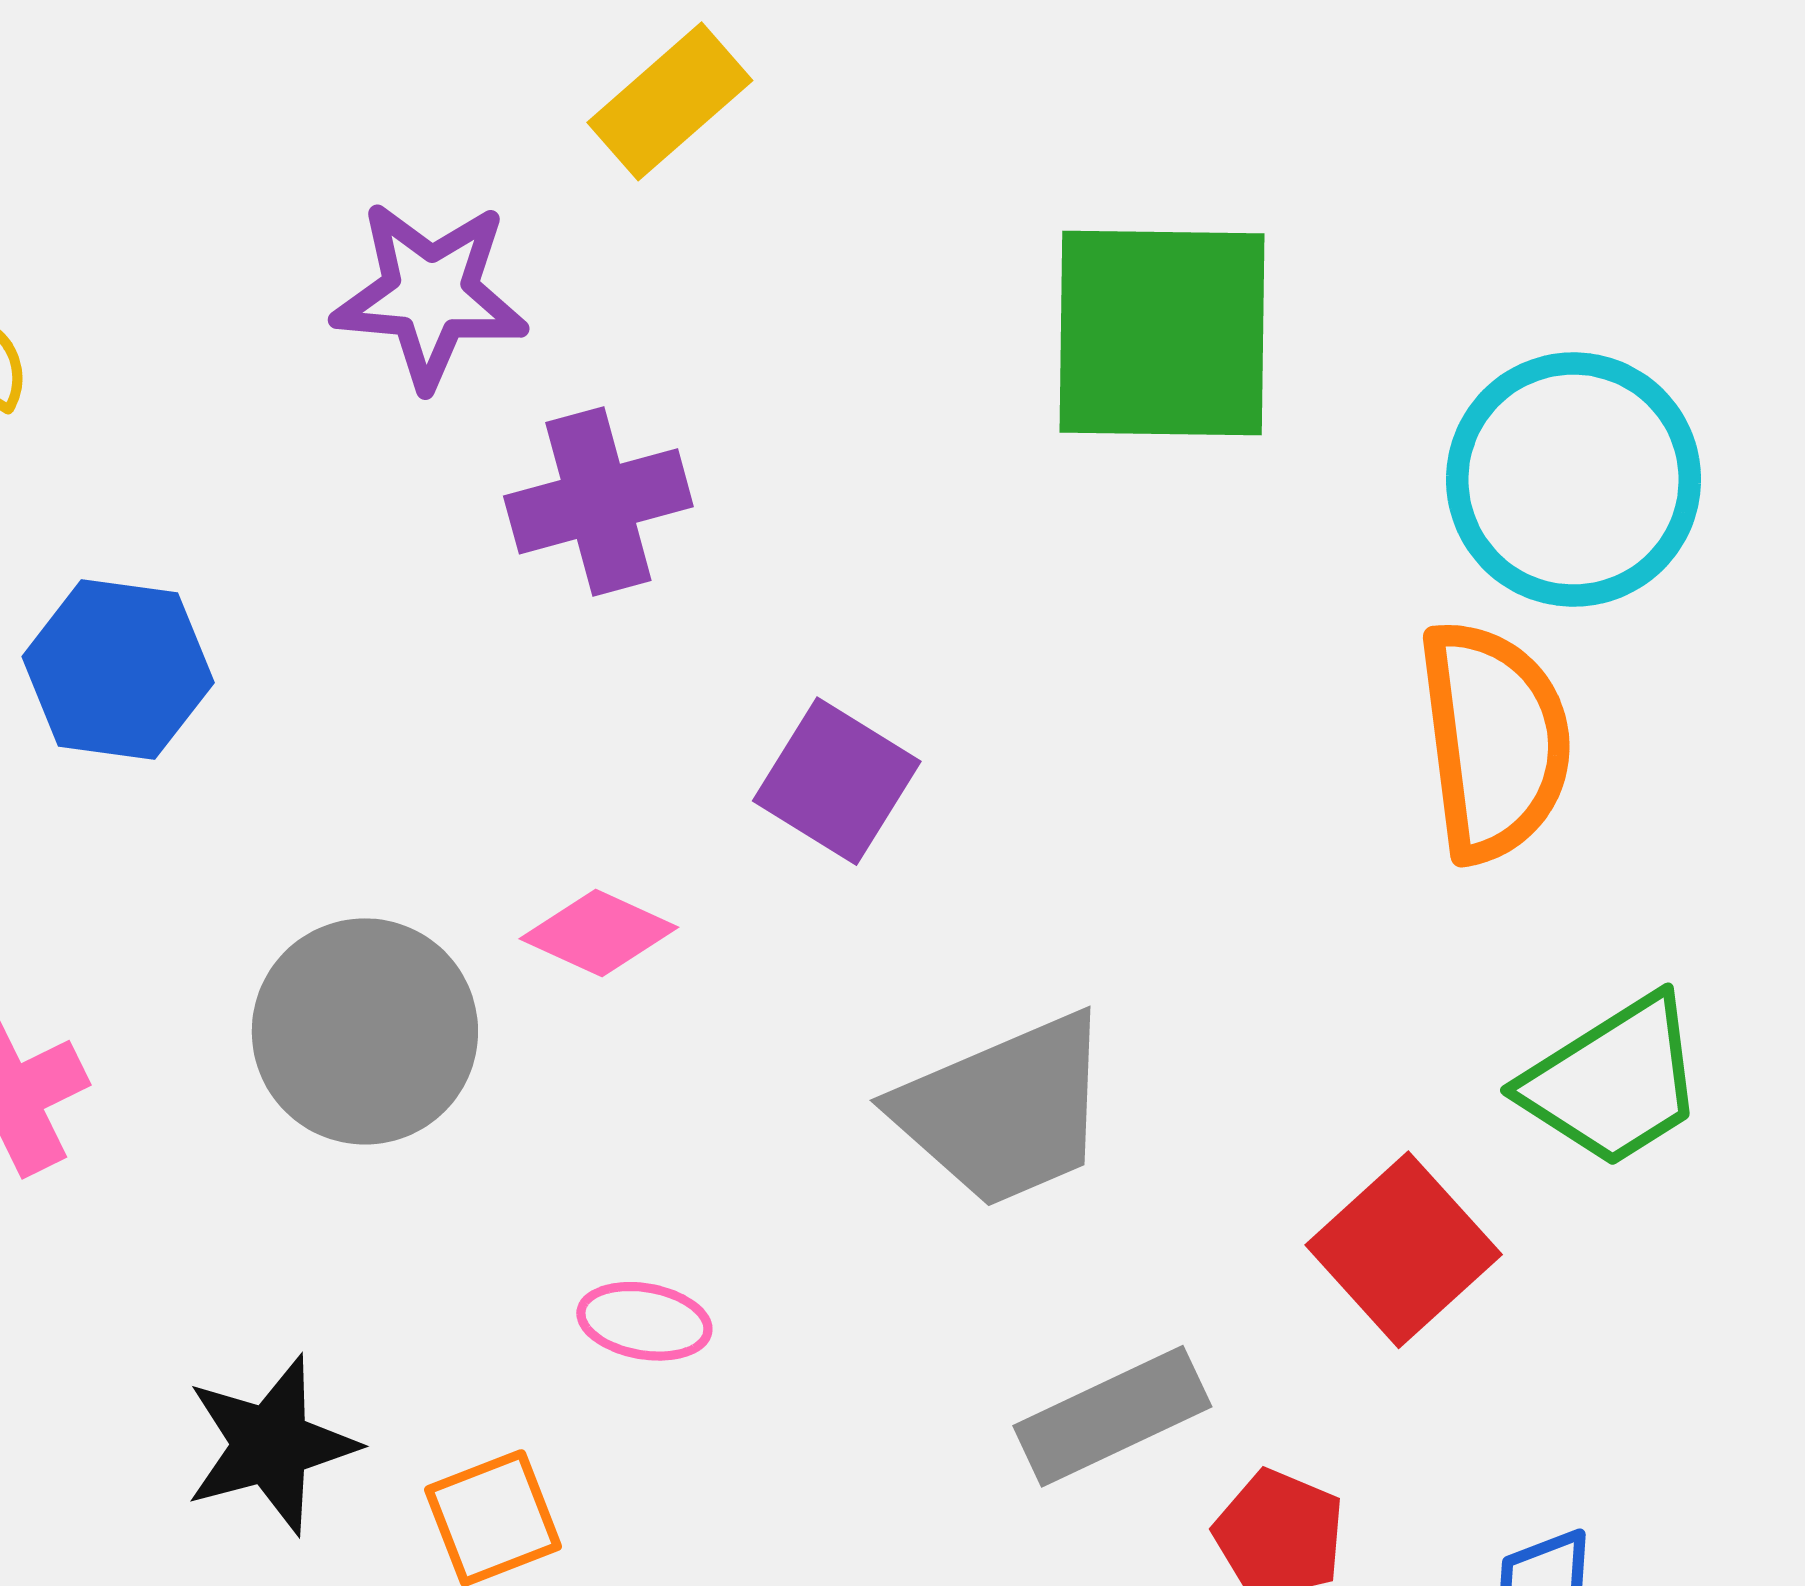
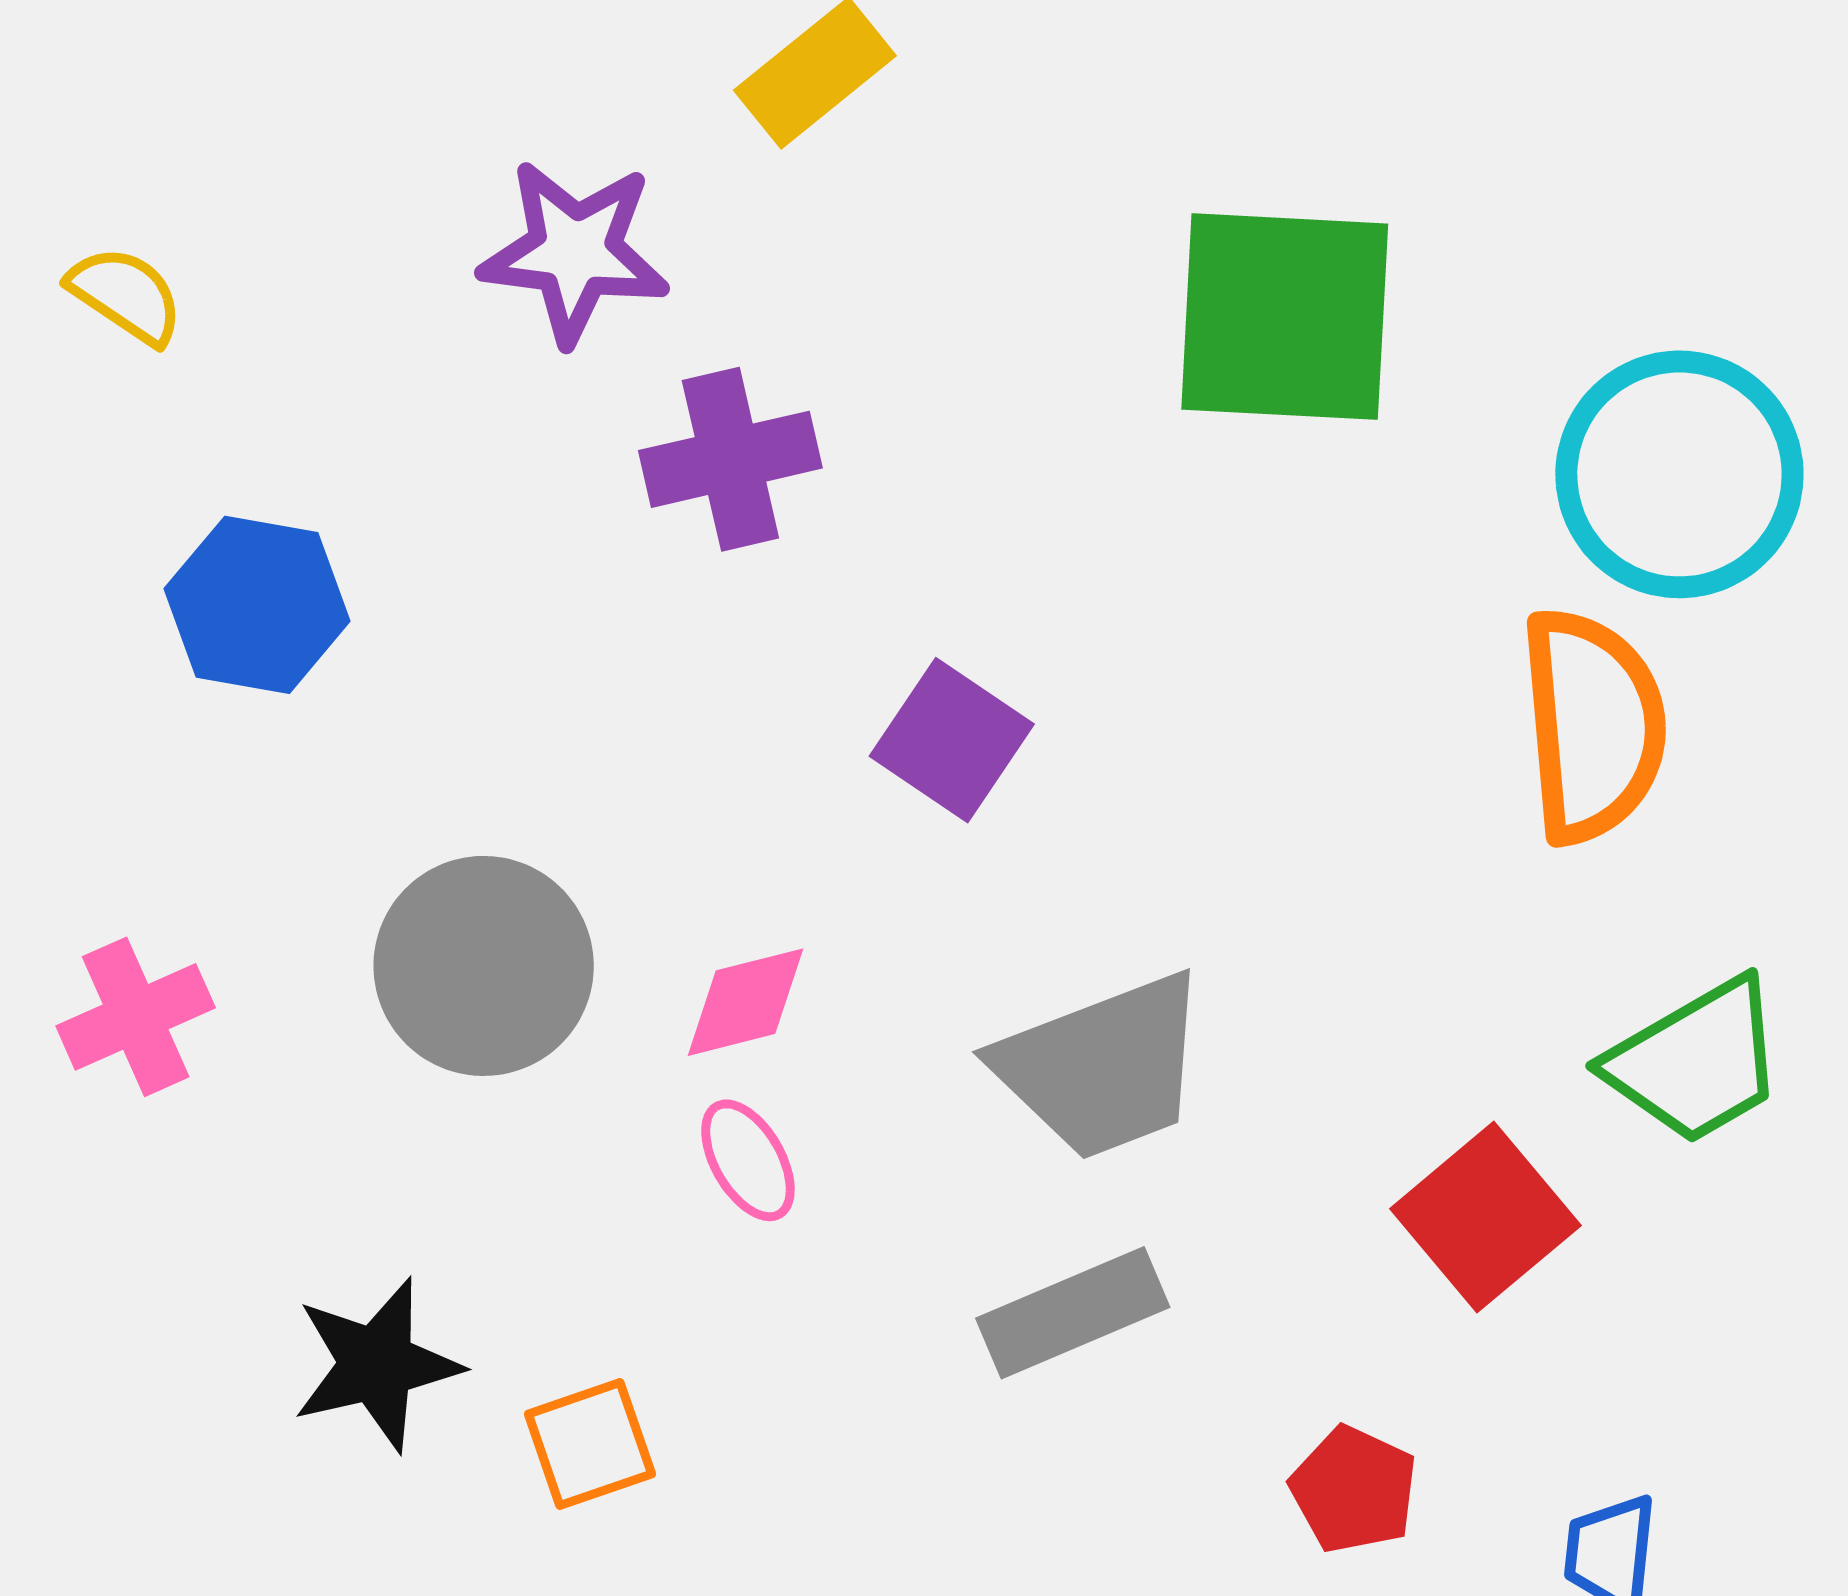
pink diamond: (599, 933) -> (745, 1002), moved, turned -41
pink ellipse: (644, 1321) -> (748, 1160), moved, turned 48
gray rectangle: (1112, 1416) -> (1073, 1313), moved

